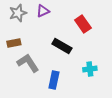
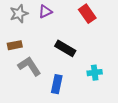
red rectangle: (83, 24) -> (87, 14), moved

